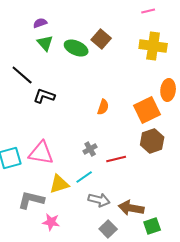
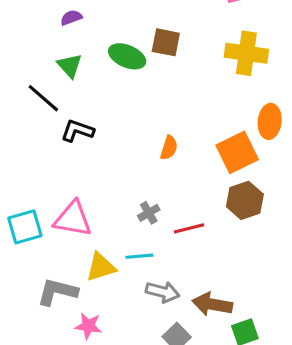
brown square: (101, 39) -> (166, 42), turned -30
green triangle: (45, 43) -> (70, 66), moved
cyan line: (84, 177) -> (139, 256), turned 30

